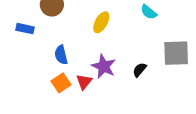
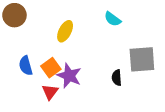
black semicircle: (140, 70) -> (117, 78), moved, turned -42
orange square: (61, 83) -> (51, 68), moved

